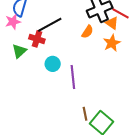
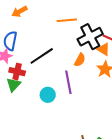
red cross: (37, 39) -> (17, 72), moved
purple line: (73, 77) -> (68, 82), moved

